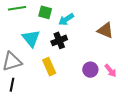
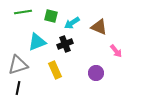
brown triangle: (105, 30) -> (99, 27), moved
cyan triangle: (31, 38) -> (37, 42), turned 48
pink arrow: (110, 71) -> (116, 51), moved

